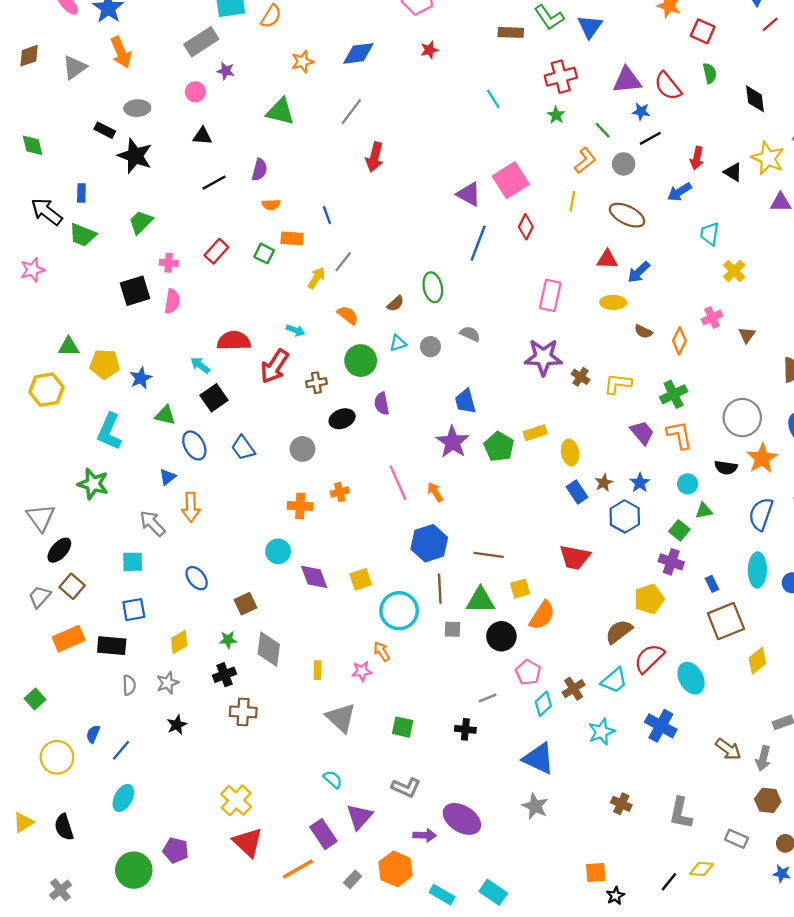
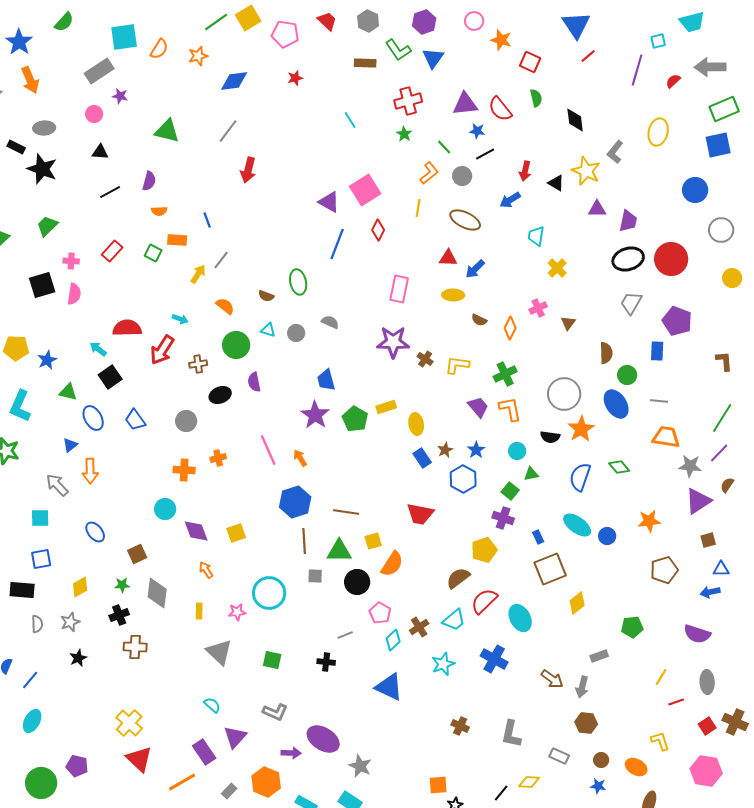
orange star: (302, 62) -> (198, 56), moved
brown semicircle: (396, 304) -> (266, 296), turned 63
cyan triangle: (398, 343) -> (268, 330), turned 35
cyan ellipse: (757, 570) -> (577, 525), turned -56
cyan circle: (399, 611) -> (269, 593), moved
orange arrow: (382, 651) -> (206, 570), moved
gray star: (535, 806) -> (360, 766), moved

